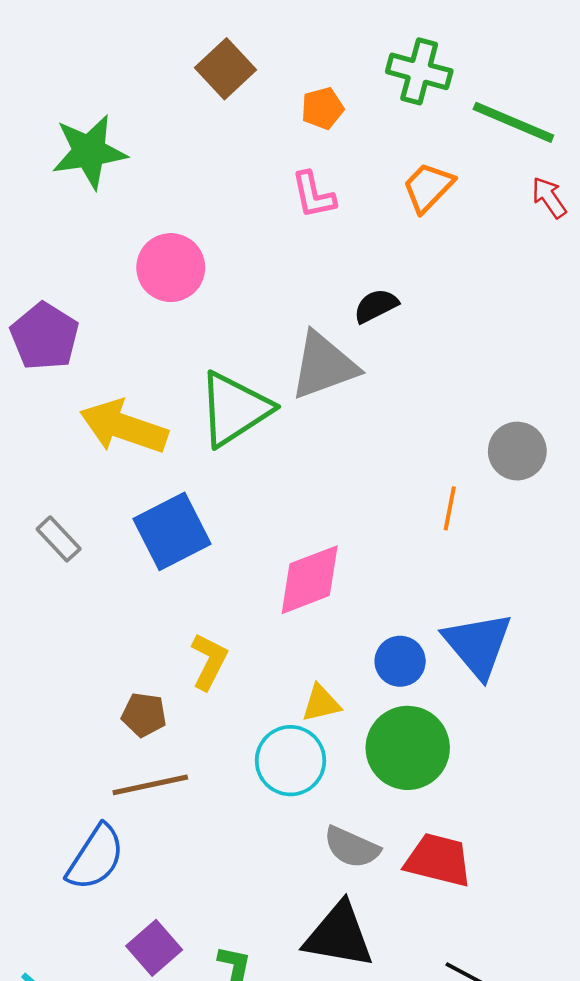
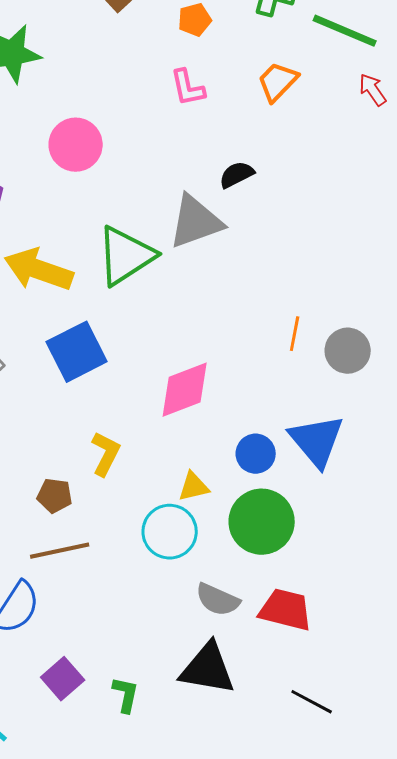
gray circle: (517, 451) -> (348, 351), moved

